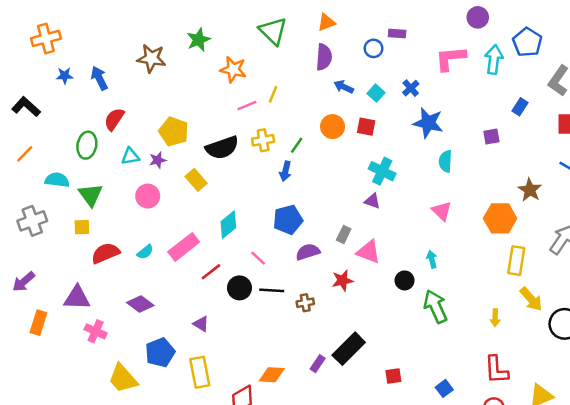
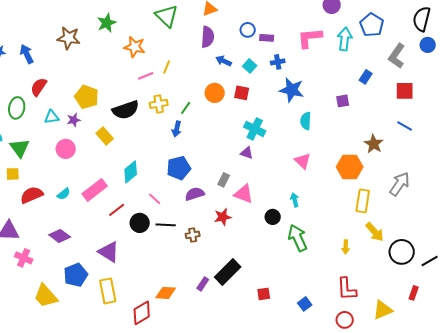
purple rectangle: (397, 34) -> (267, 38), moved
blue cross: (411, 88) -> (278, 62), turned 32
purple triangle: (201, 324) -> (109, 252), size x1.6

